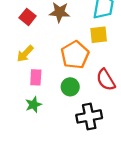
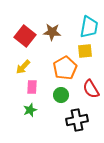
red square: (28, 17) -> (25, 36), size x1.5

